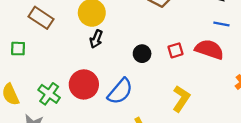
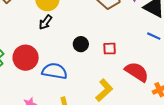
red semicircle: (209, 49) -> (137, 72), moved
blue semicircle: (120, 91) -> (55, 71), turned -135

